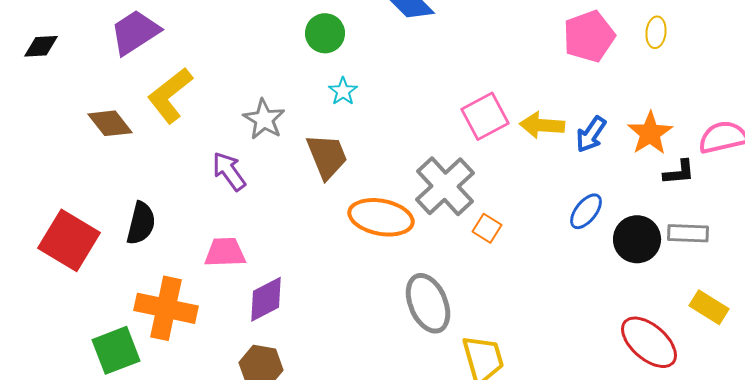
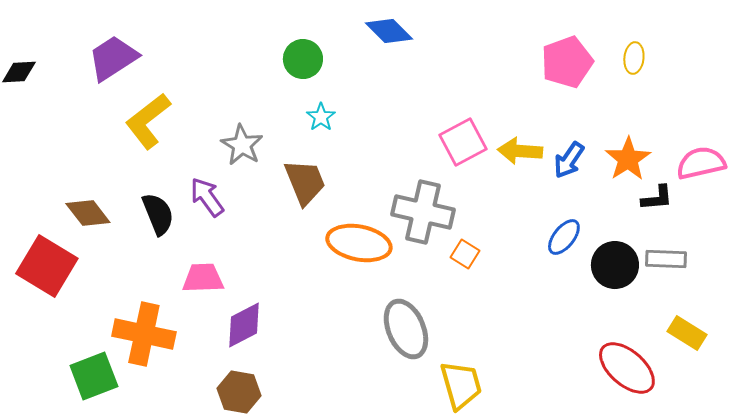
brown diamond: (110, 123) -> (88, 213), moved
gray cross: (445, 186) -> (423, 212), turned -34
black semicircle: (141, 223) -> (158, 214), moved, turned -36

